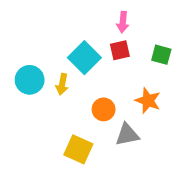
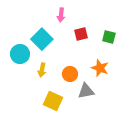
pink arrow: (123, 22) -> (61, 15), moved
cyan square: (84, 58) -> (42, 39), moved
yellow arrow: (62, 84) -> (42, 70), moved

